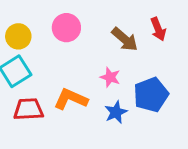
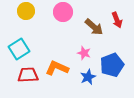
pink circle: (66, 28) -> (63, 12), moved
yellow circle: (18, 36) -> (26, 11), moved

